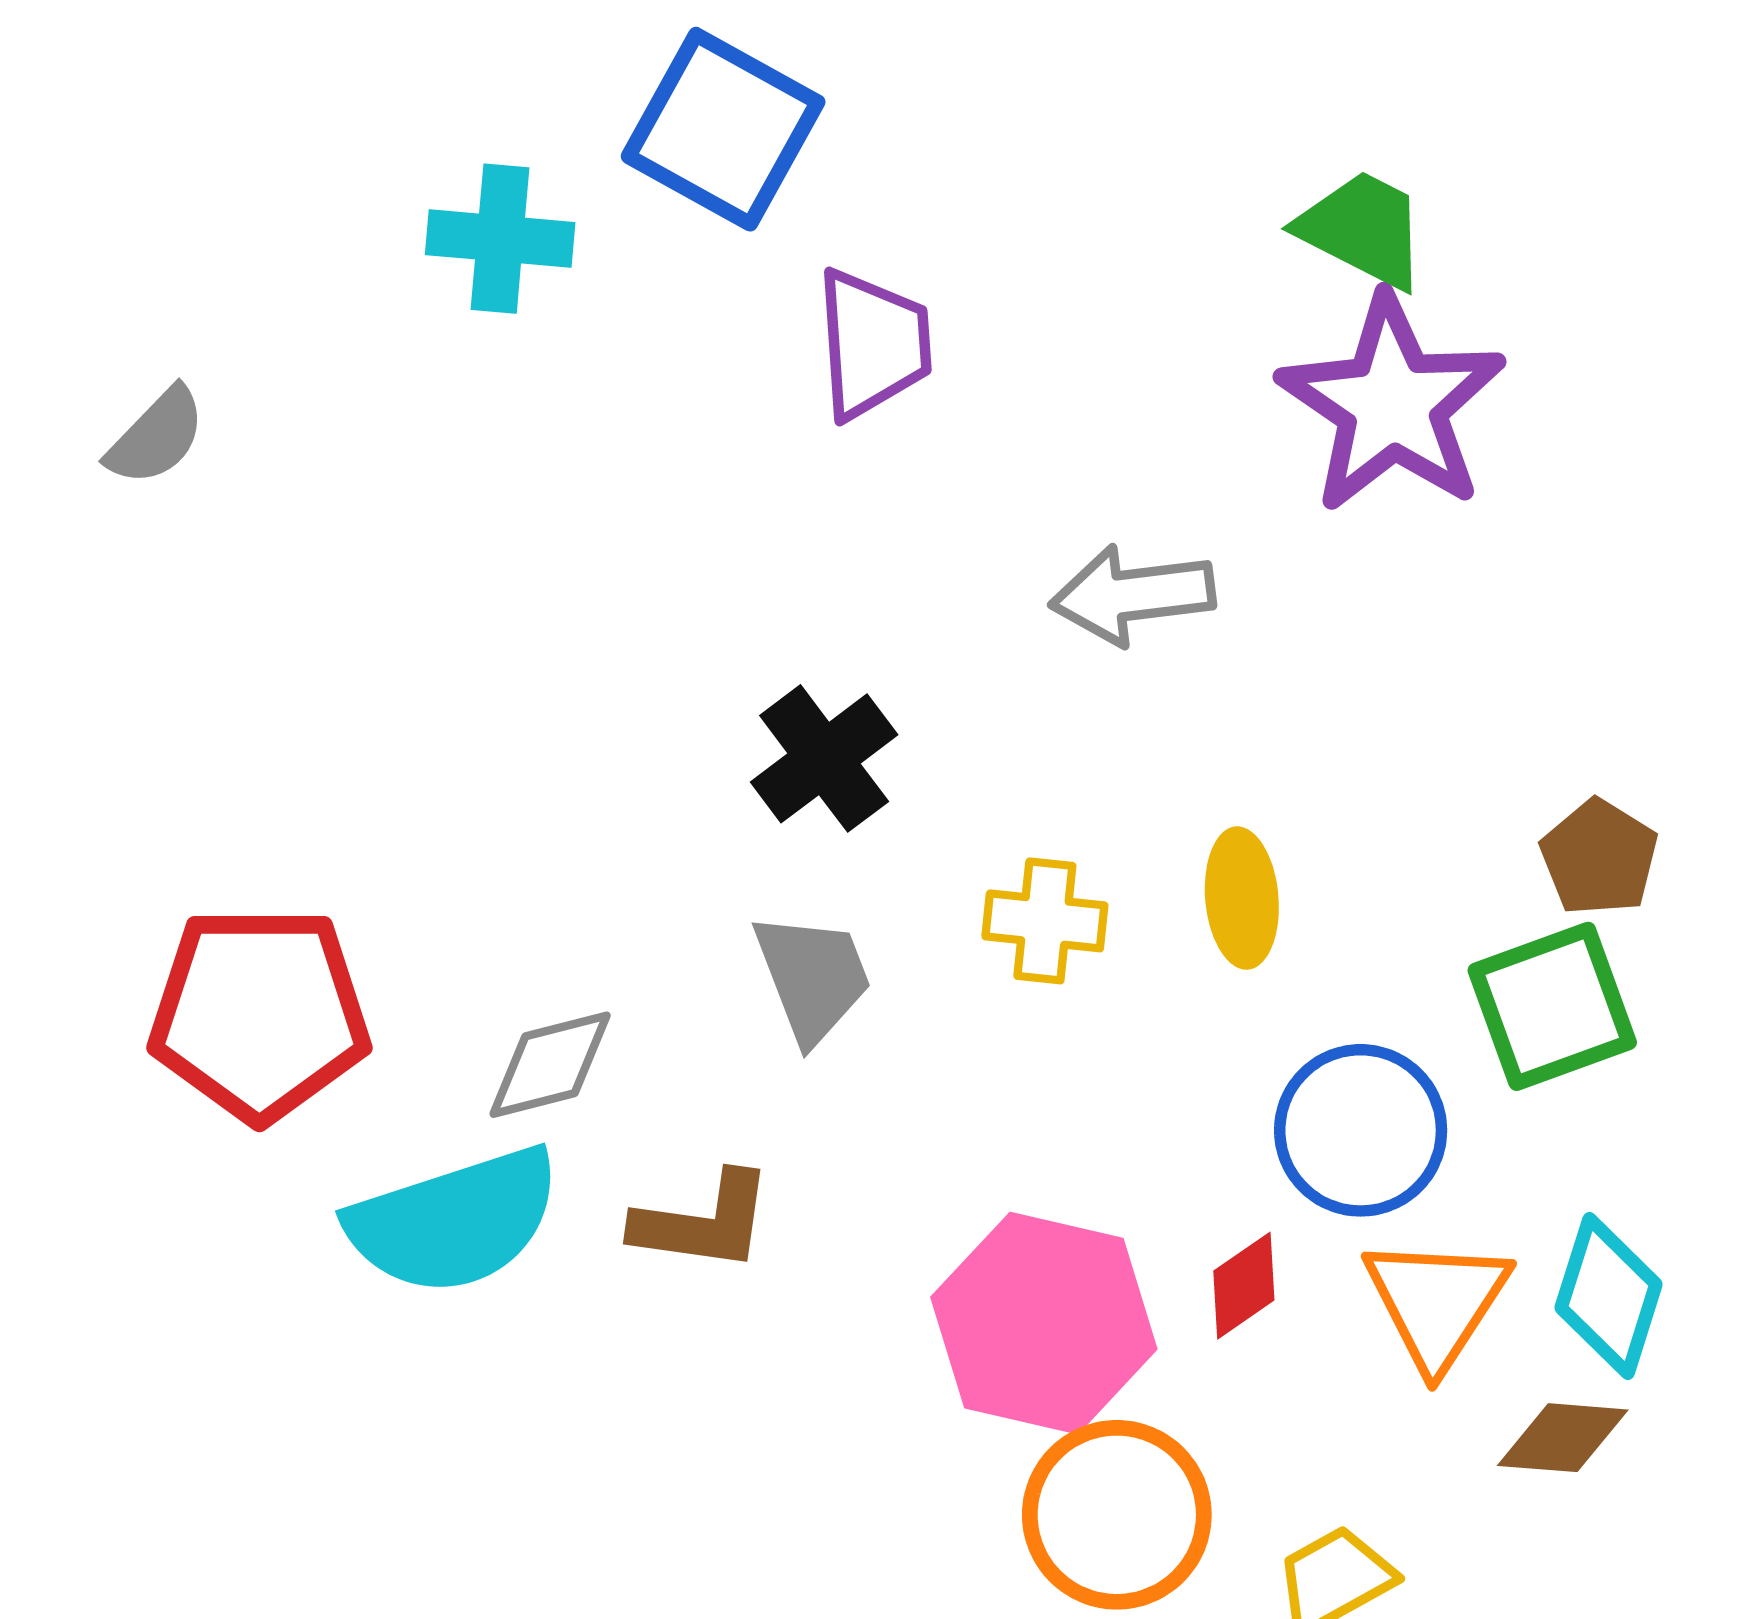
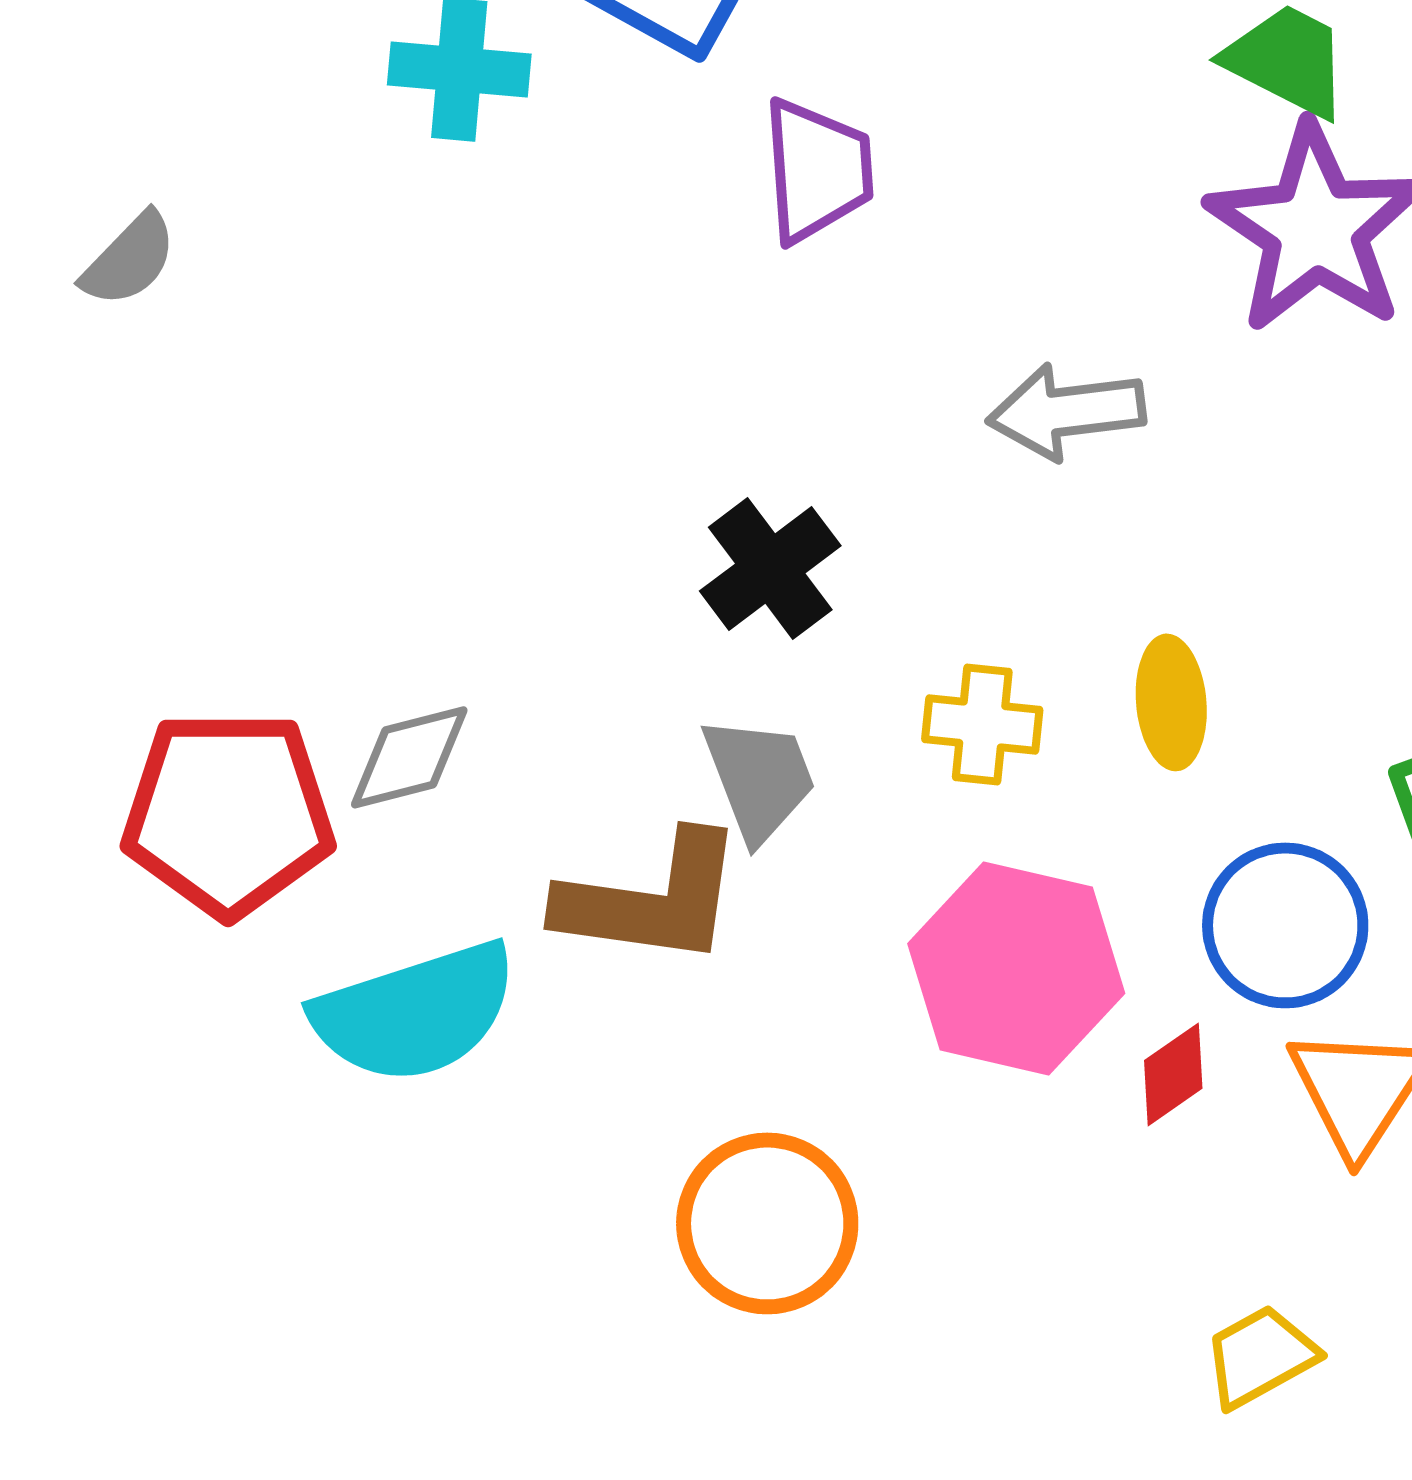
gray diamond: (550, 1065) -> (409, 757), moved
brown L-shape: (703, 1222) -> (651, 899), moved, size x1.4
pink hexagon: (1044, 1323) -> (1016, 968), moved
orange circle: (1117, 1515) -> (767, 1223), moved

